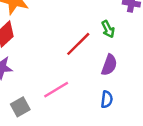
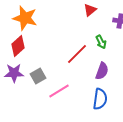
blue semicircle: (107, 99) -> (100, 99), size x1.5
gray square: (20, 107) -> (38, 76), moved

